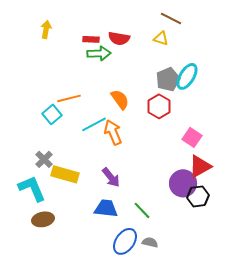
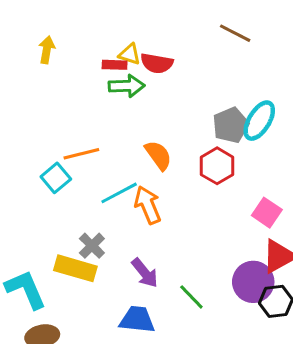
yellow triangle: (161, 38) -> (130, 54), moved
gray cross: (44, 159) -> (92, 246), moved
green line: (142, 210) -> (191, 297), moved

